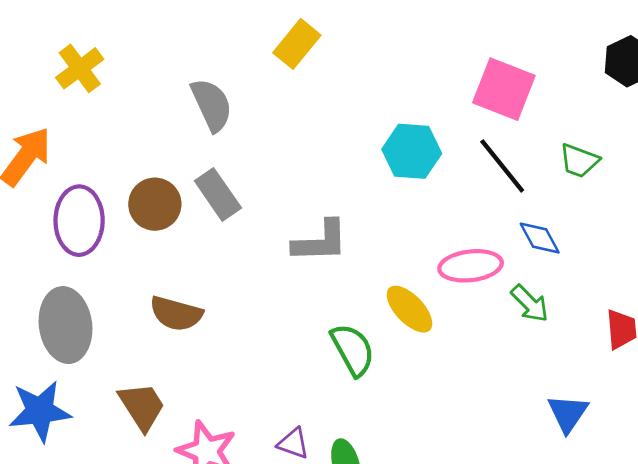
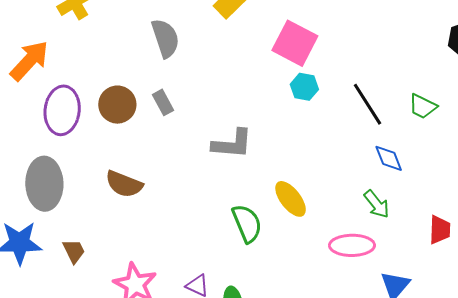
pink square: (504, 89) -> (295, 43), moved
cyan hexagon: (412, 151) -> (304, 87), size x0.7
gray rectangle: (218, 194) -> (163, 102), size x0.7
pink ellipse: (471, 266) -> (352, 245), moved
brown trapezoid: (142, 406) -> (74, 251), moved, size x0.7

